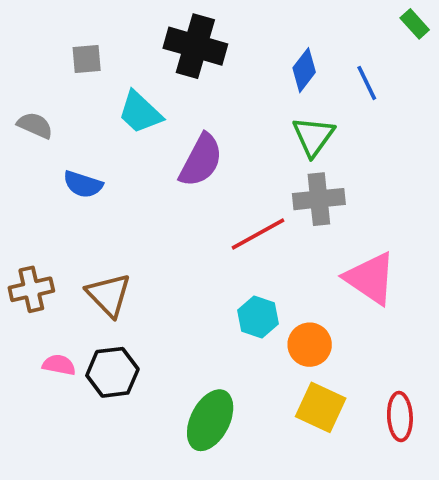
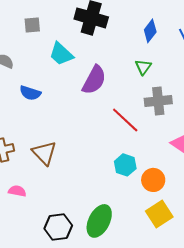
green triangle: (313, 136) -> (143, 67), moved, size x0.7
red line: (258, 234) -> (125, 120), turned 72
black hexagon: (112, 372) -> (58, 227), moved
yellow square: (321, 407) -> (159, 214), turned 32

